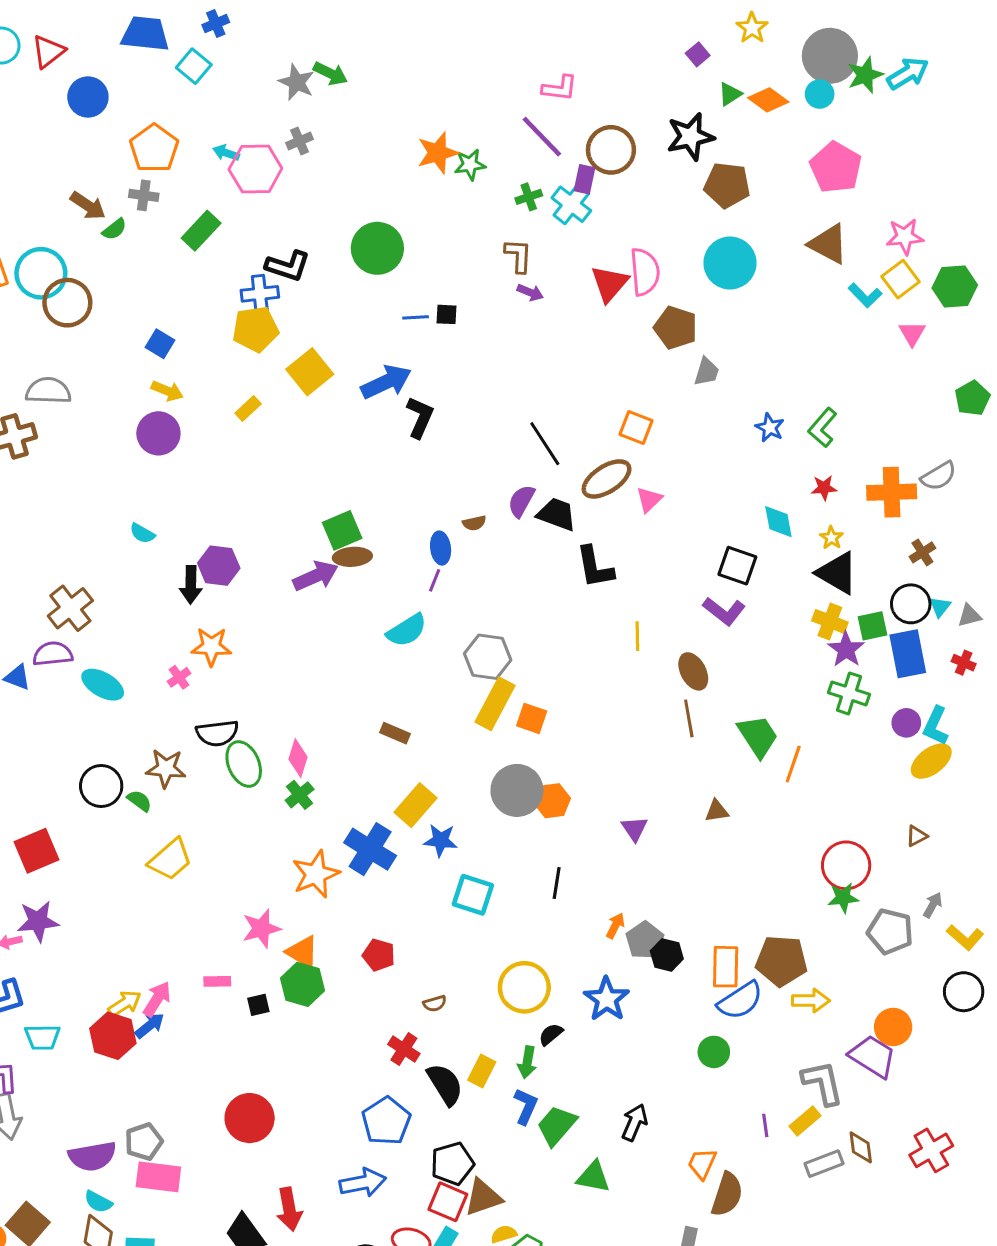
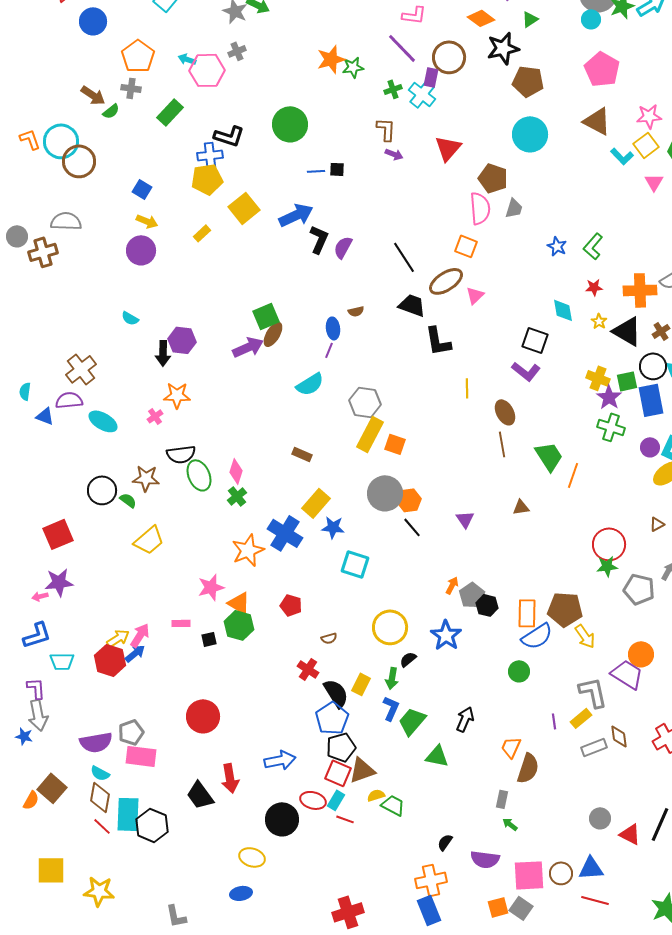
orange diamond: (768, 100) -> (481, 18), moved
pink semicircle: (645, 272) -> (480, 208), moved
purple semicircle: (521, 501) -> (343, 247), moved
brown ellipse: (352, 557) -> (273, 334), turned -55
black triangle: (837, 573) -> (627, 331), moved
black line: (557, 883) -> (412, 527), moved, turned -50
yellow arrow: (811, 1001) -> (585, 636), turned 55
blue pentagon: (386, 1121) -> (332, 718), moved

